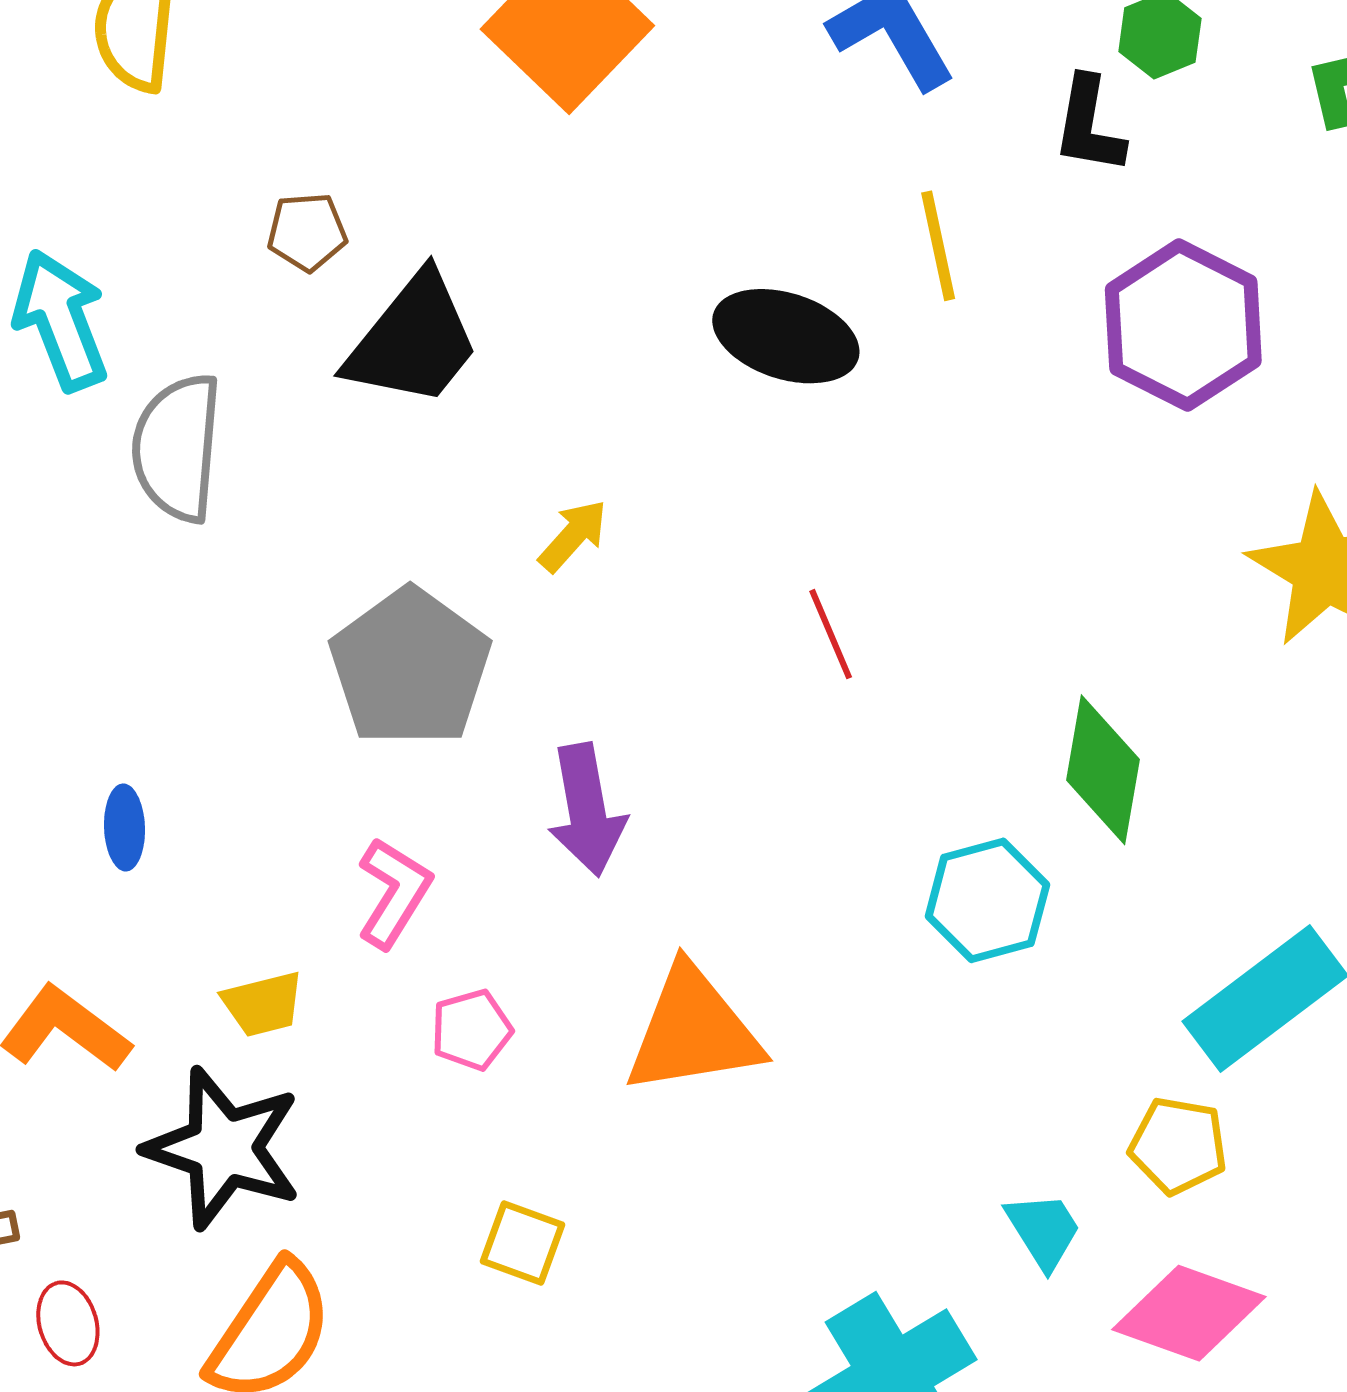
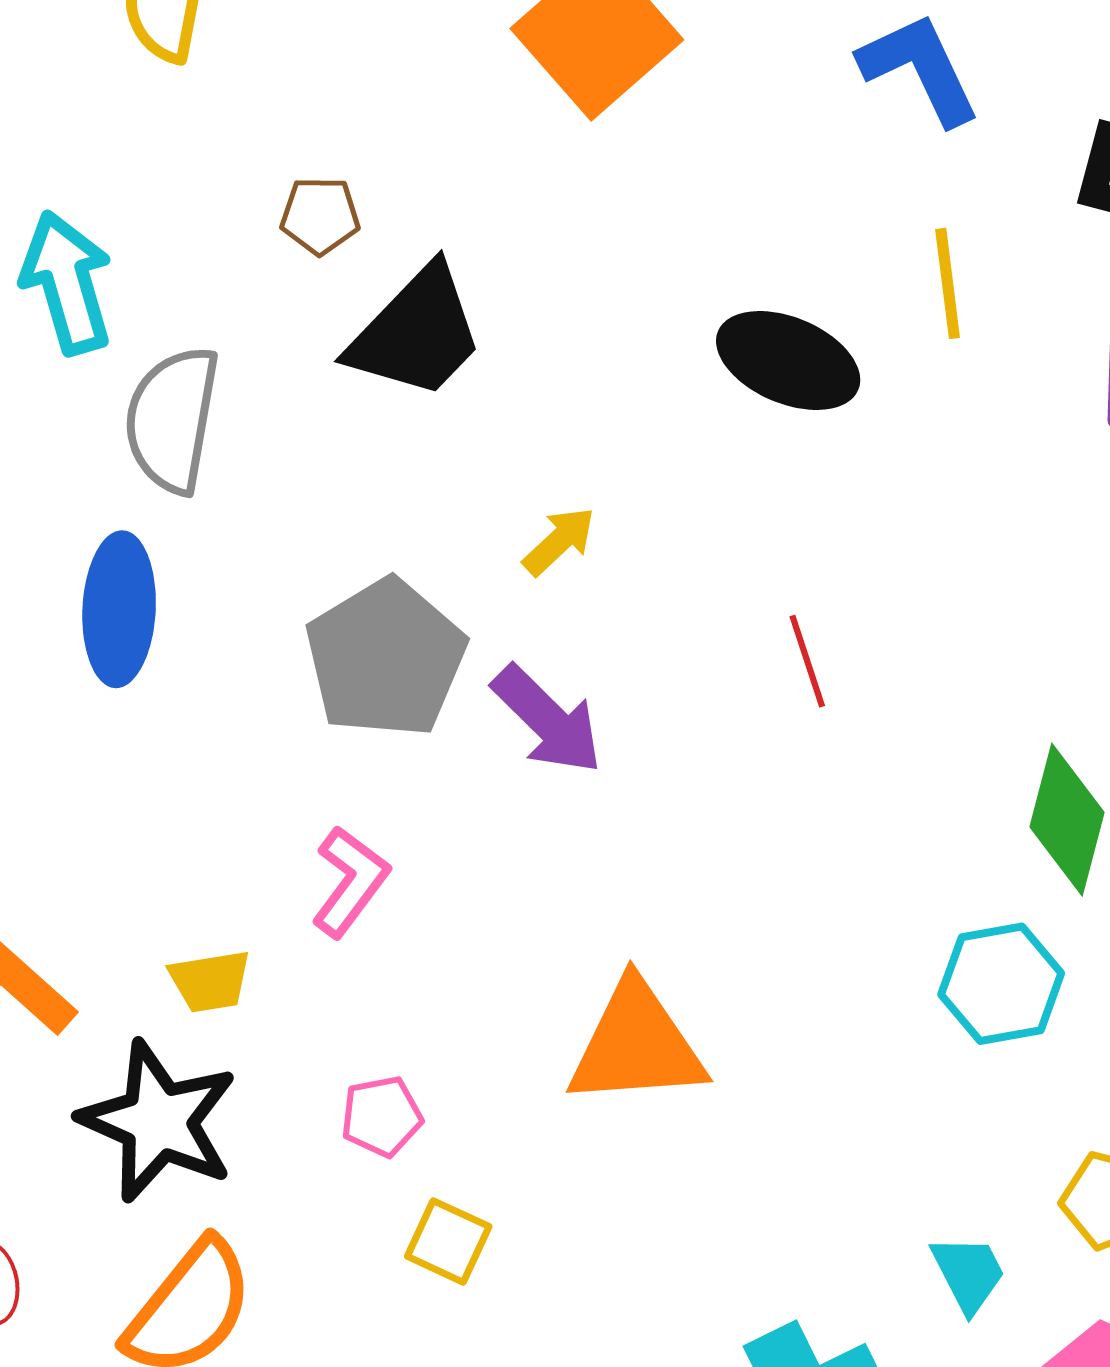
purple arrow: (587, 810) -> (547, 720), moved, turned -40
blue ellipse: (124, 827) -> (119, 609), moved, size x1.8
cyan hexagon: (987, 900) -> (1001, 984), moved
pink pentagon: (471, 1030) -> (382, 1116), moved

